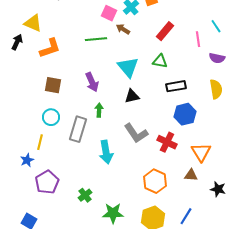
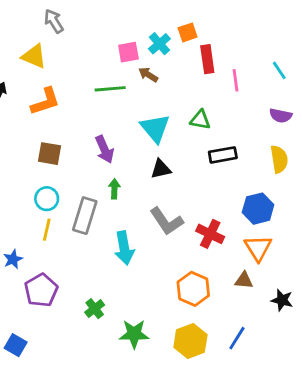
pink square: (109, 13) -> (128, 52), turned -35
yellow triangle: (33, 23) -> (34, 56), moved
red rectangle: (165, 31) -> (207, 59), moved, turned -48
pink line: (198, 39) -> (236, 80), moved
blue hexagon: (185, 114) -> (258, 209), moved
yellow line: (40, 142) -> (47, 230), moved

